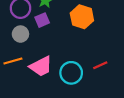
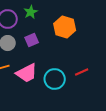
purple square: (42, 20) -> (32, 40), moved

